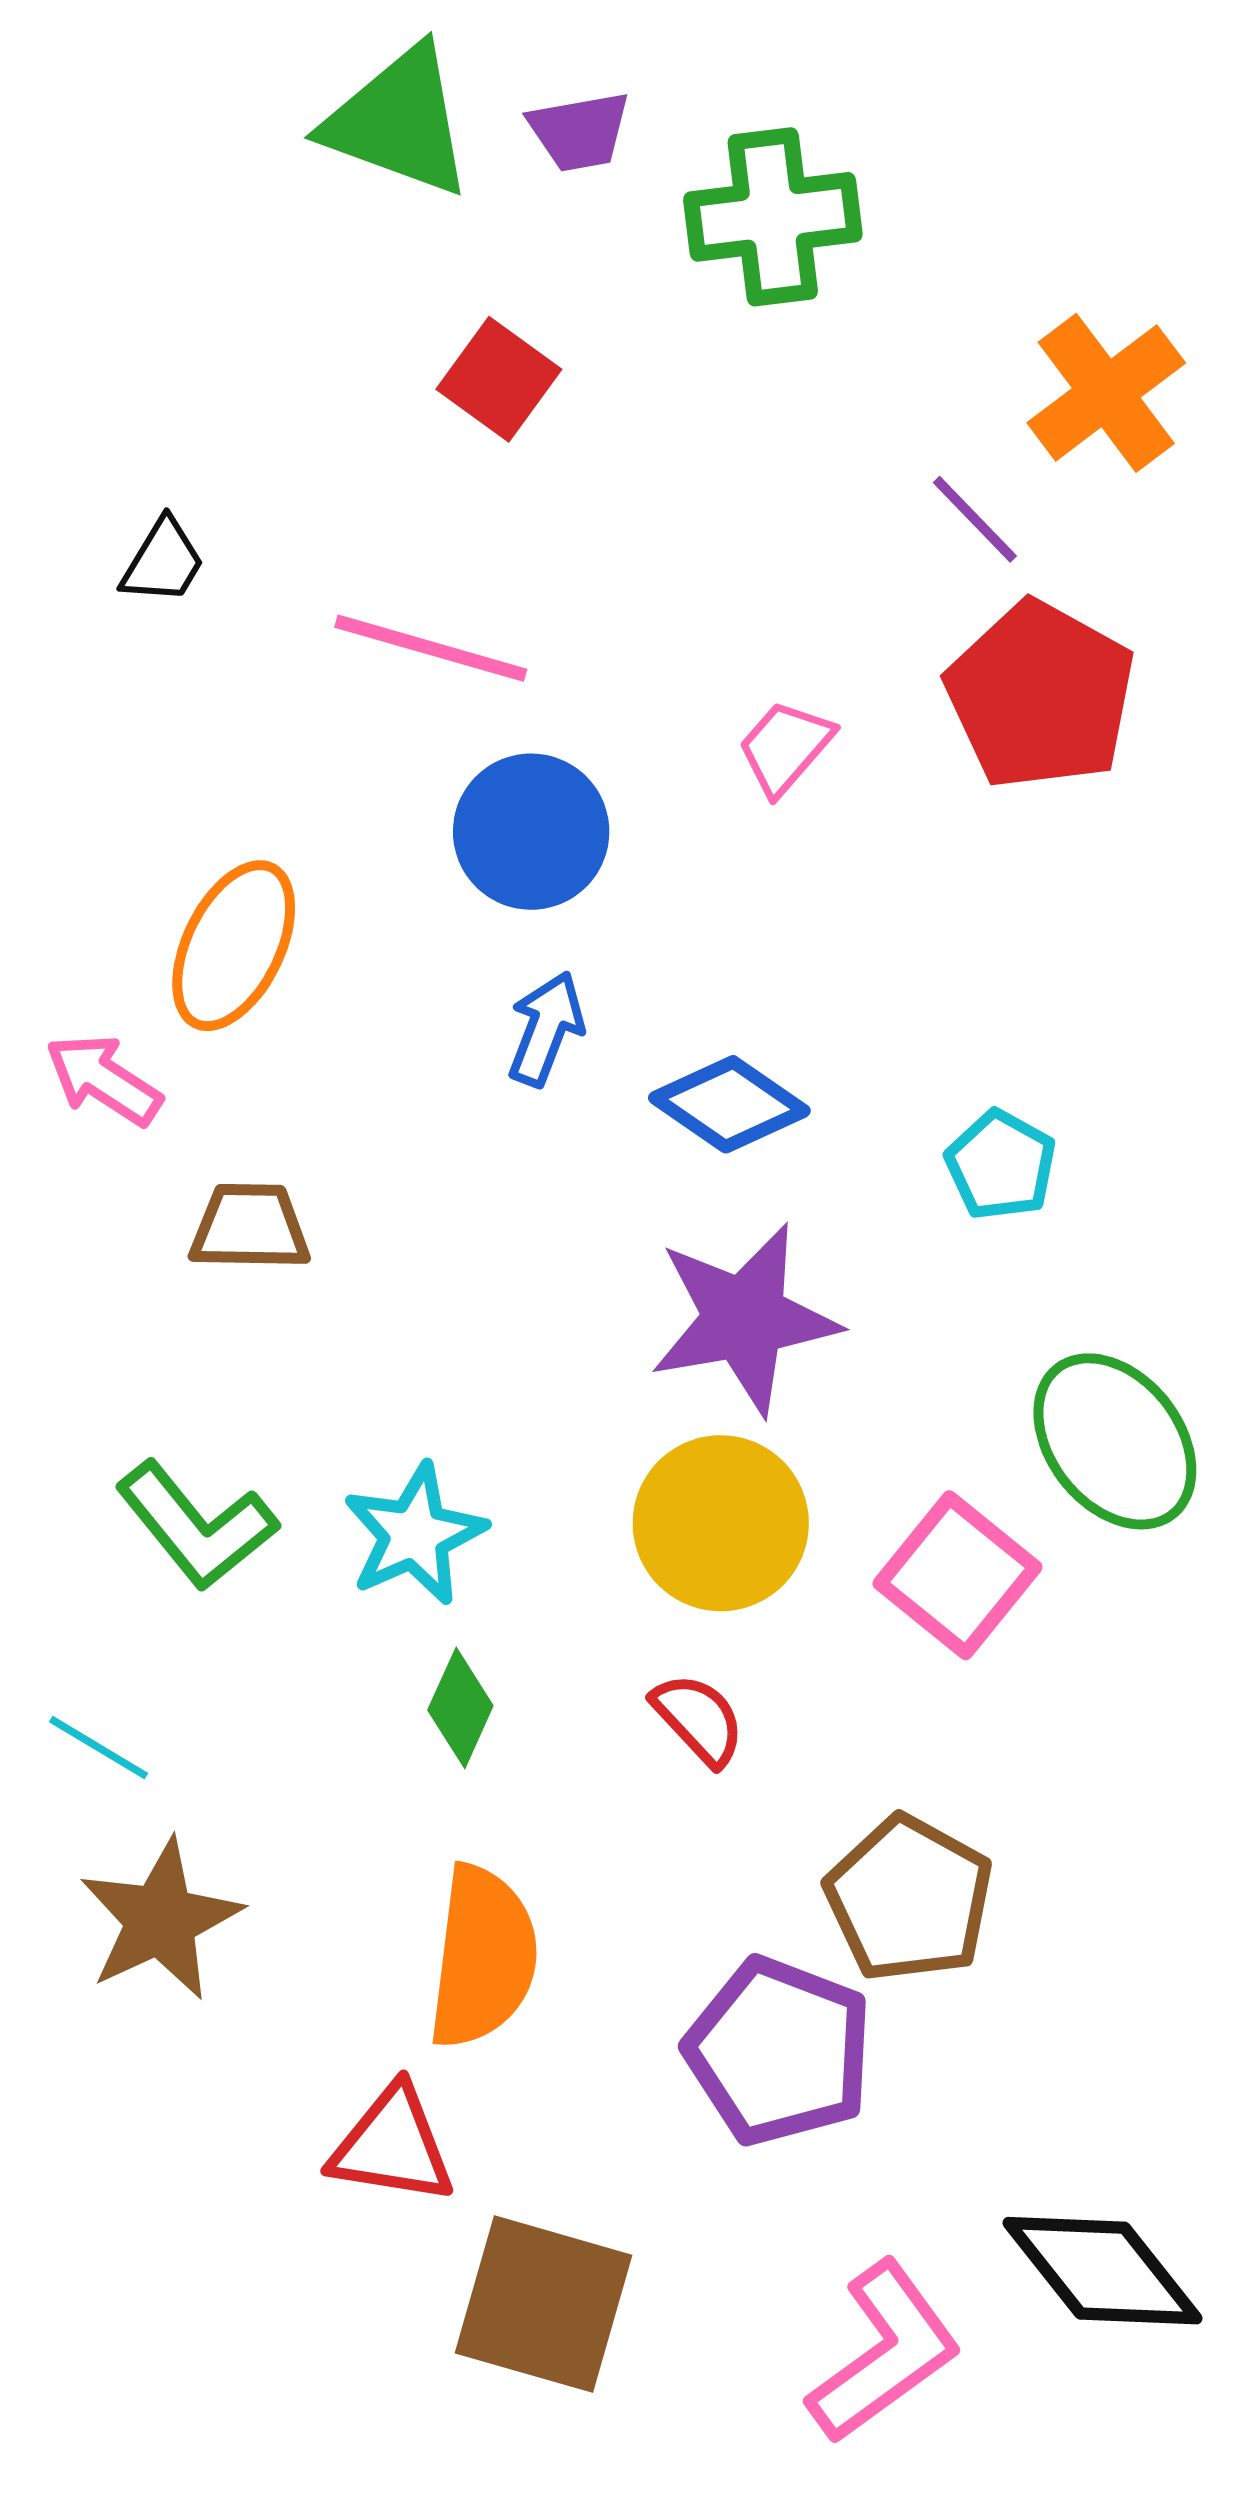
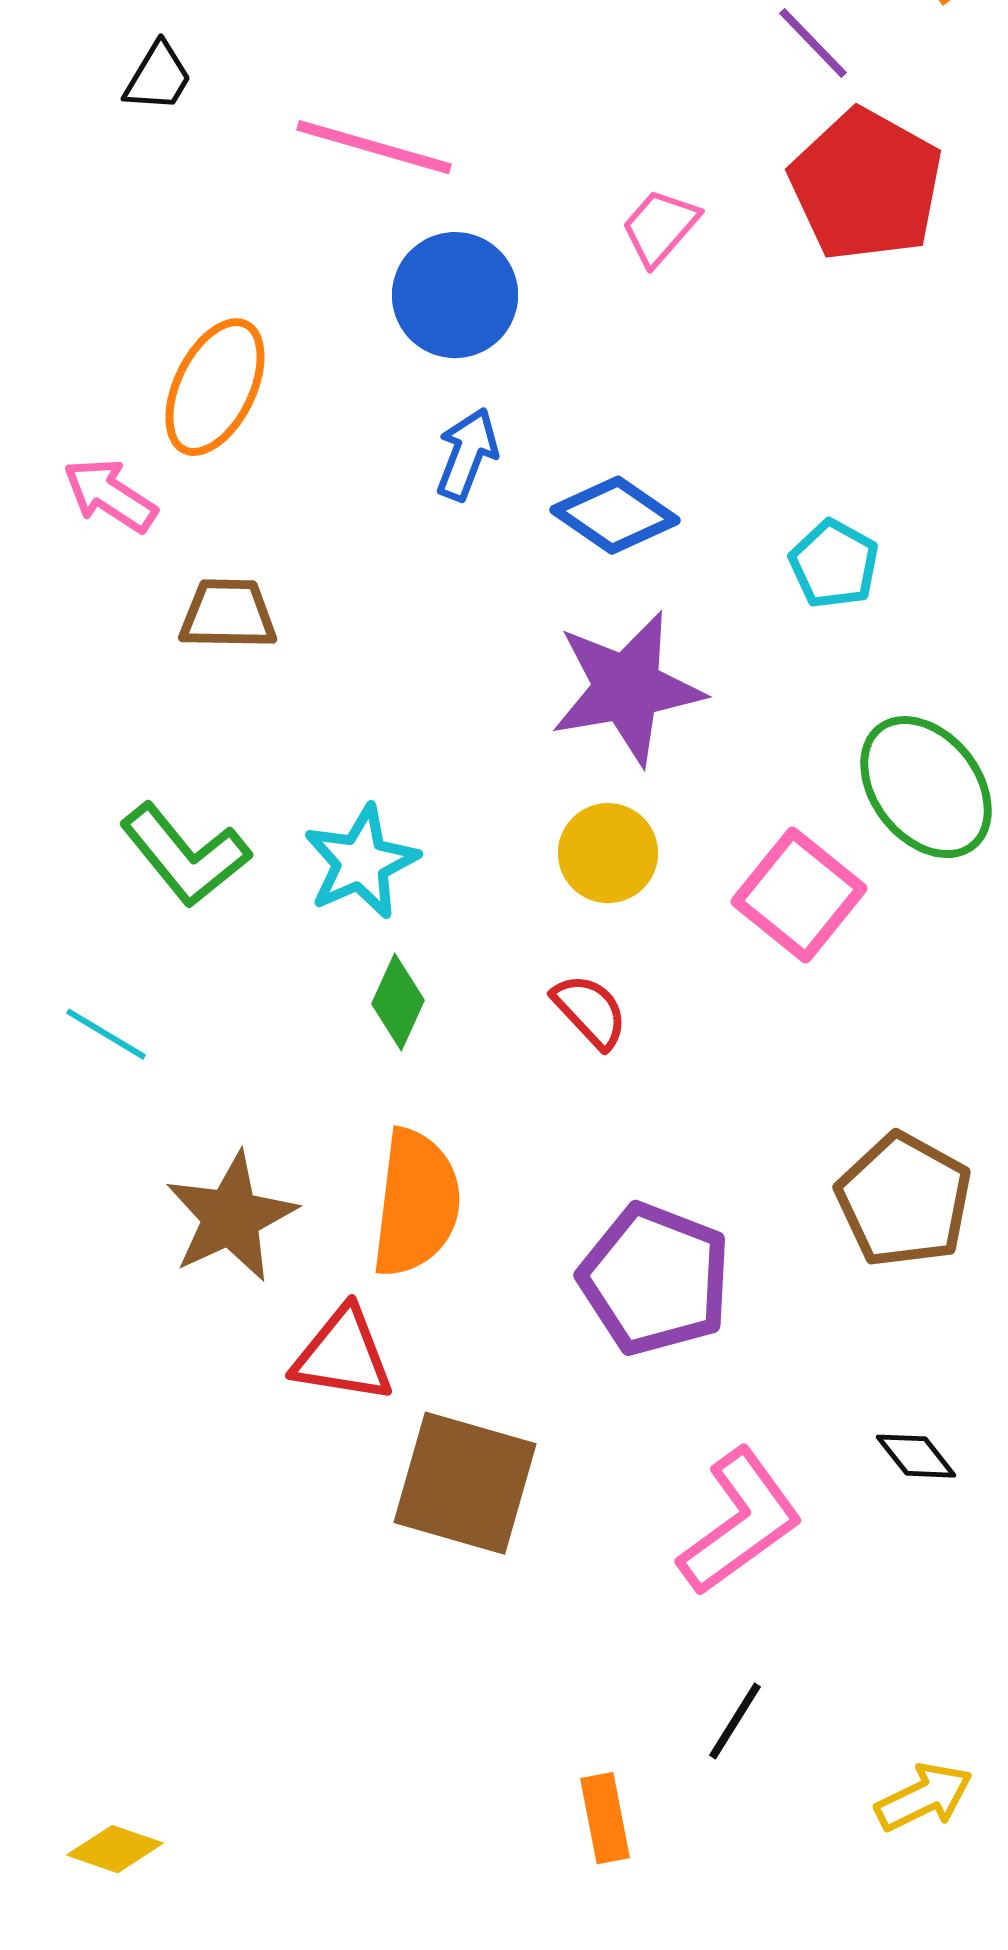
yellow circle: (721, 1523) -> (608, 853), size x0.7
brown pentagon: (909, 1899) -> (904, 1200), moved
brown star: (161, 1920) -> (231, 1217), moved
black diamond: (1102, 2271) -> (916, 1456), size x0.5

